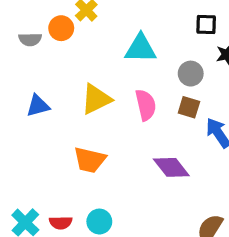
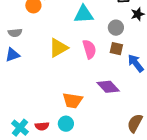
gray semicircle: (30, 39) -> (15, 33), moved
blue triangle: (38, 106) -> (12, 55), moved
orange trapezoid: (90, 160) -> (72, 101), moved

